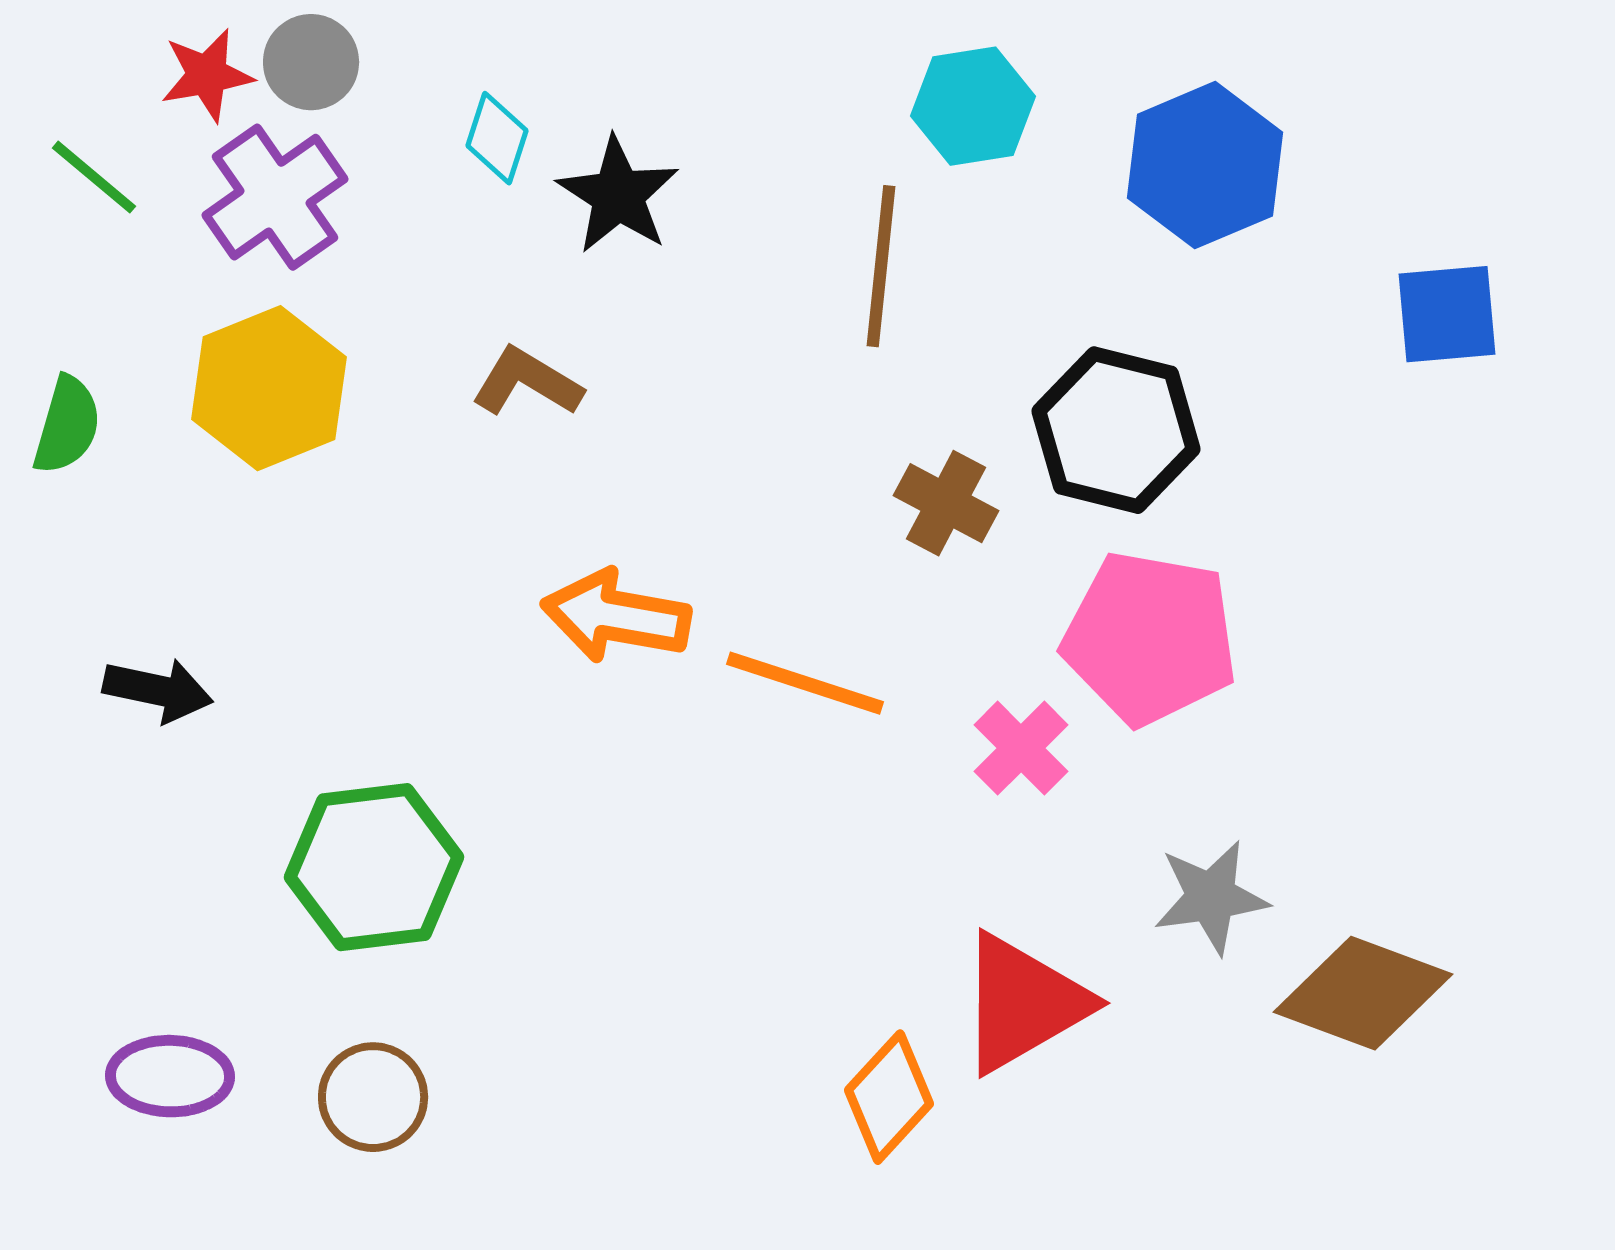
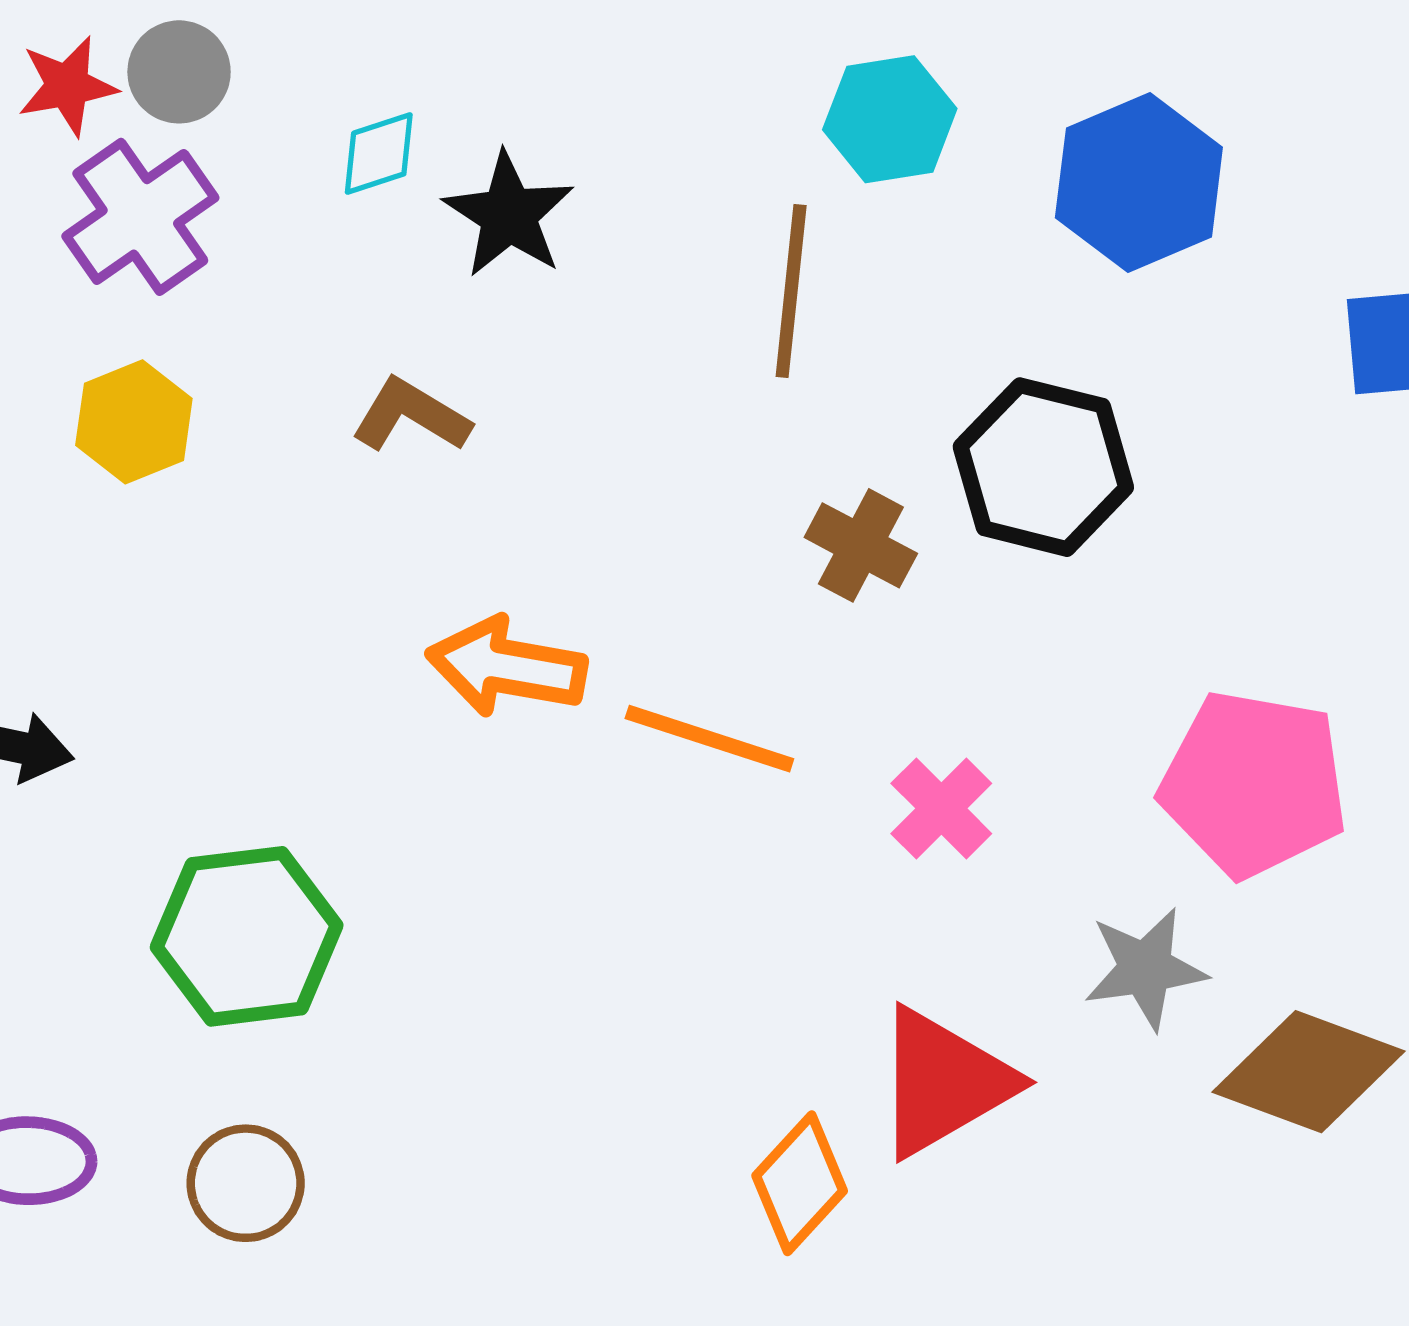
cyan diamond: (497, 138) -> (379, 154), turned 54
yellow hexagon: (269, 388) -> (134, 422), size x0.7
pink pentagon: (1150, 638) -> (1254, 784), moved

